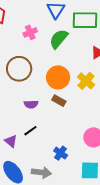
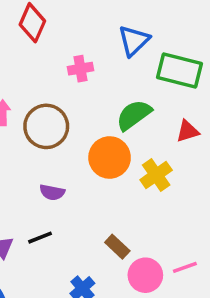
green semicircle: (59, 39) -> (134, 115), moved
brown rectangle: (59, 101) -> (117, 247), moved

